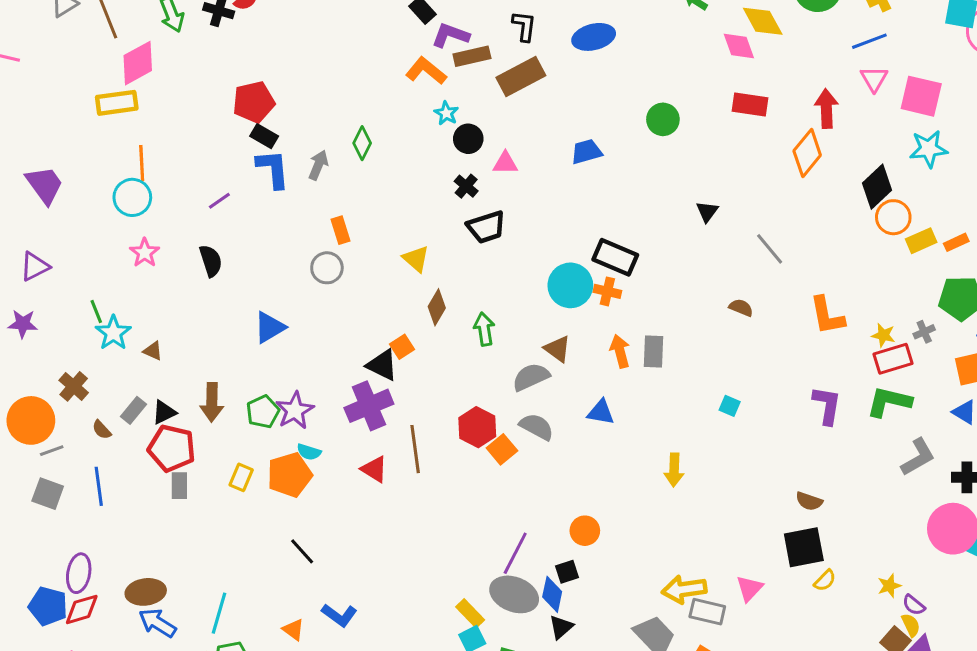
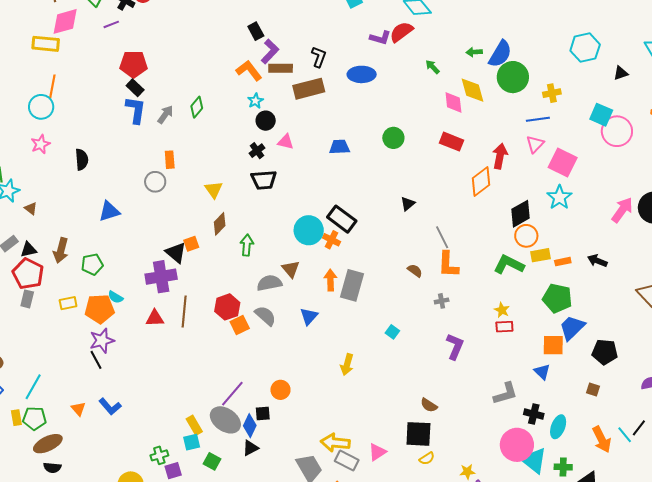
purple L-shape: (450, 35) -> (270, 51), turned 100
cyan star: (929, 149) -> (559, 197), turned 30
purple line: (219, 201) -> (111, 24), moved
orange L-shape: (827, 316) -> (448, 264), moved
gray cross: (924, 332) -> (442, 301), moved
gray rectangle: (653, 351) -> (352, 285), size x1.4
red rectangle: (893, 359) -> (504, 327), size x0.7
green L-shape: (889, 402) -> (509, 265), moved
purple star: (295, 410) -> (102, 341), moved
blue triangle: (601, 412) -> (309, 316), turned 48
red triangle: (374, 469) -> (155, 318), turned -48
yellow rectangle: (241, 477) -> (68, 303), turned 42

